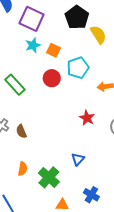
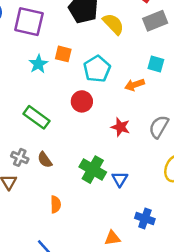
cyan star: (33, 45) -> (38, 64), moved
red circle: (52, 78) -> (82, 101), moved
green rectangle: (15, 85) -> (37, 117), moved
green cross: (49, 177) -> (93, 170), moved

